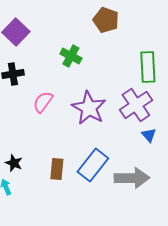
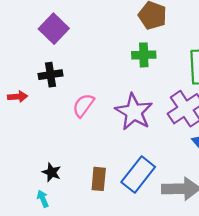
green cross: (71, 56) -> (144, 55), moved, turned -30

